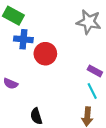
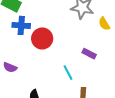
cyan line: (92, 91) -> (68, 73), moved

